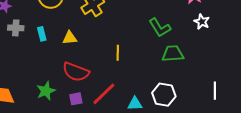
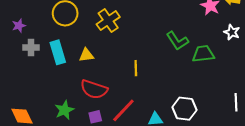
white star: (202, 22) -> (232, 32), moved
cyan rectangle: (42, 34) -> (58, 52), size x1.6
green trapezoid: (173, 54) -> (203, 54), moved

